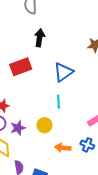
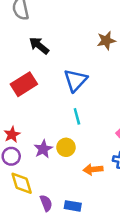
black arrow: (40, 38) -> (39, 46), turned -48
purple star: (18, 128) -> (43, 149), moved

